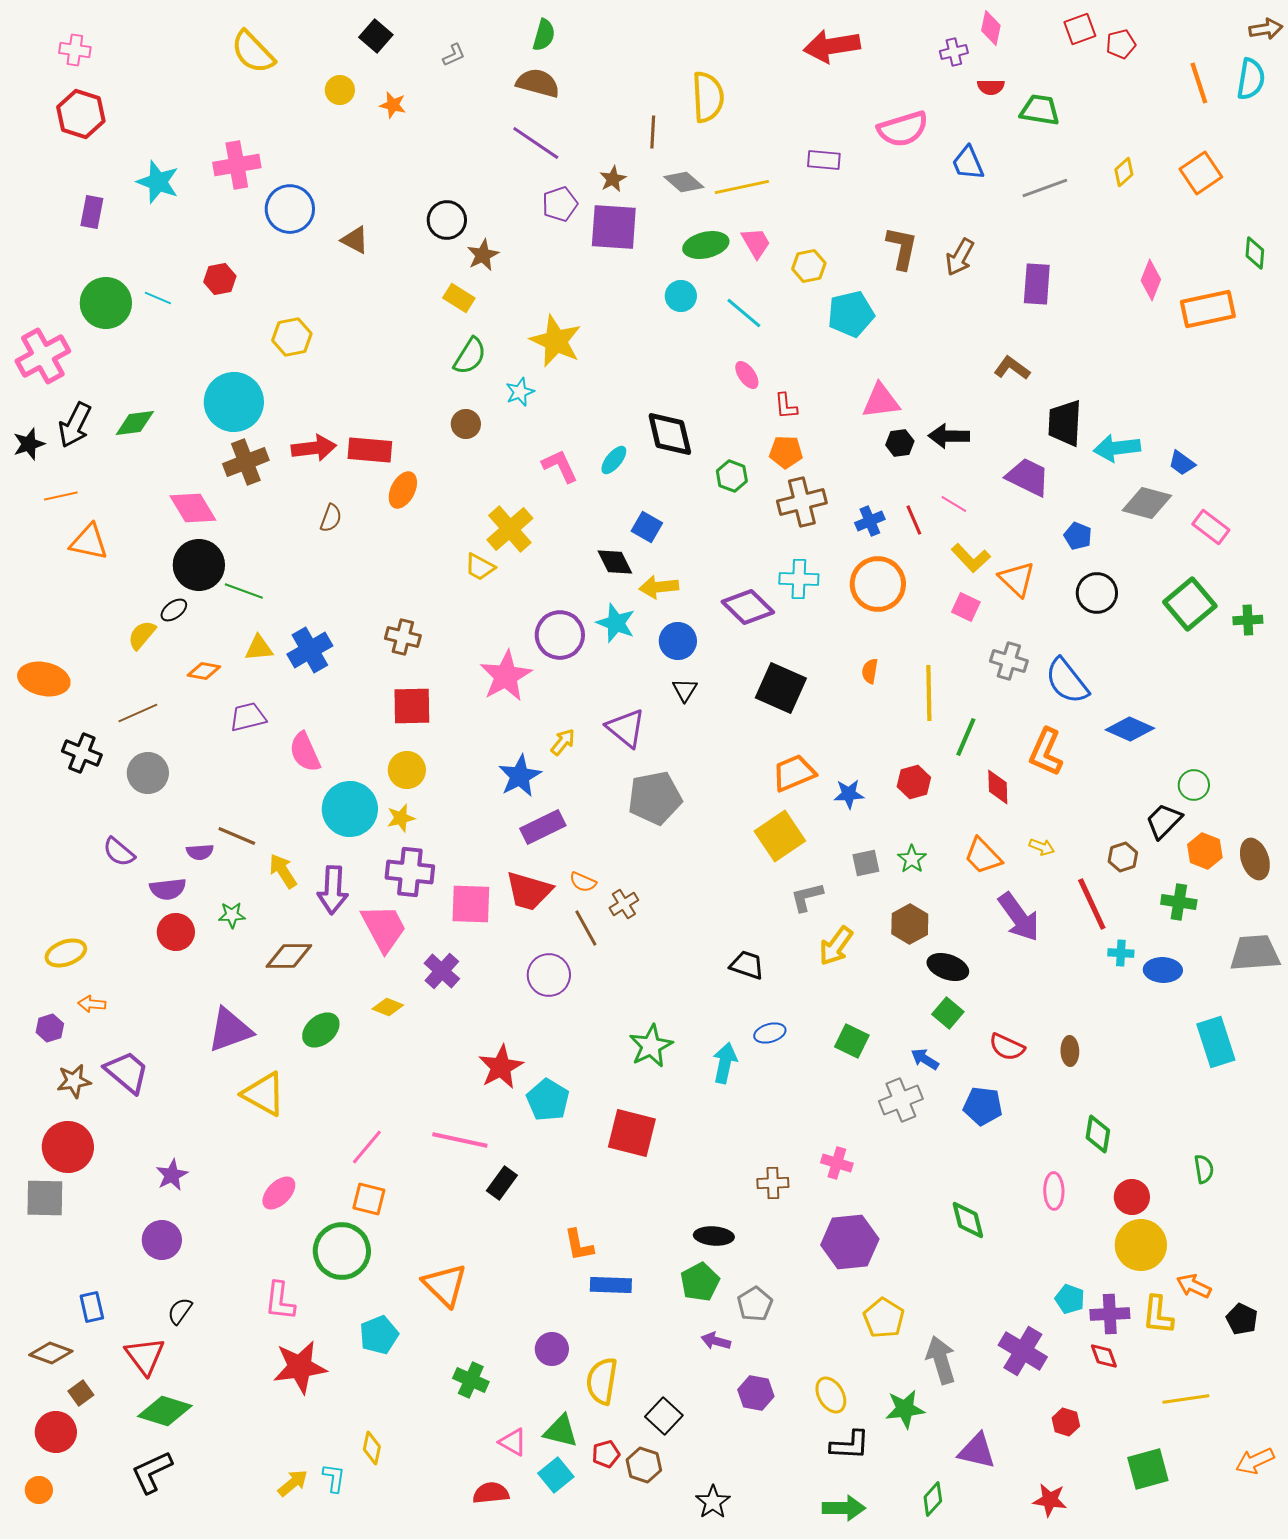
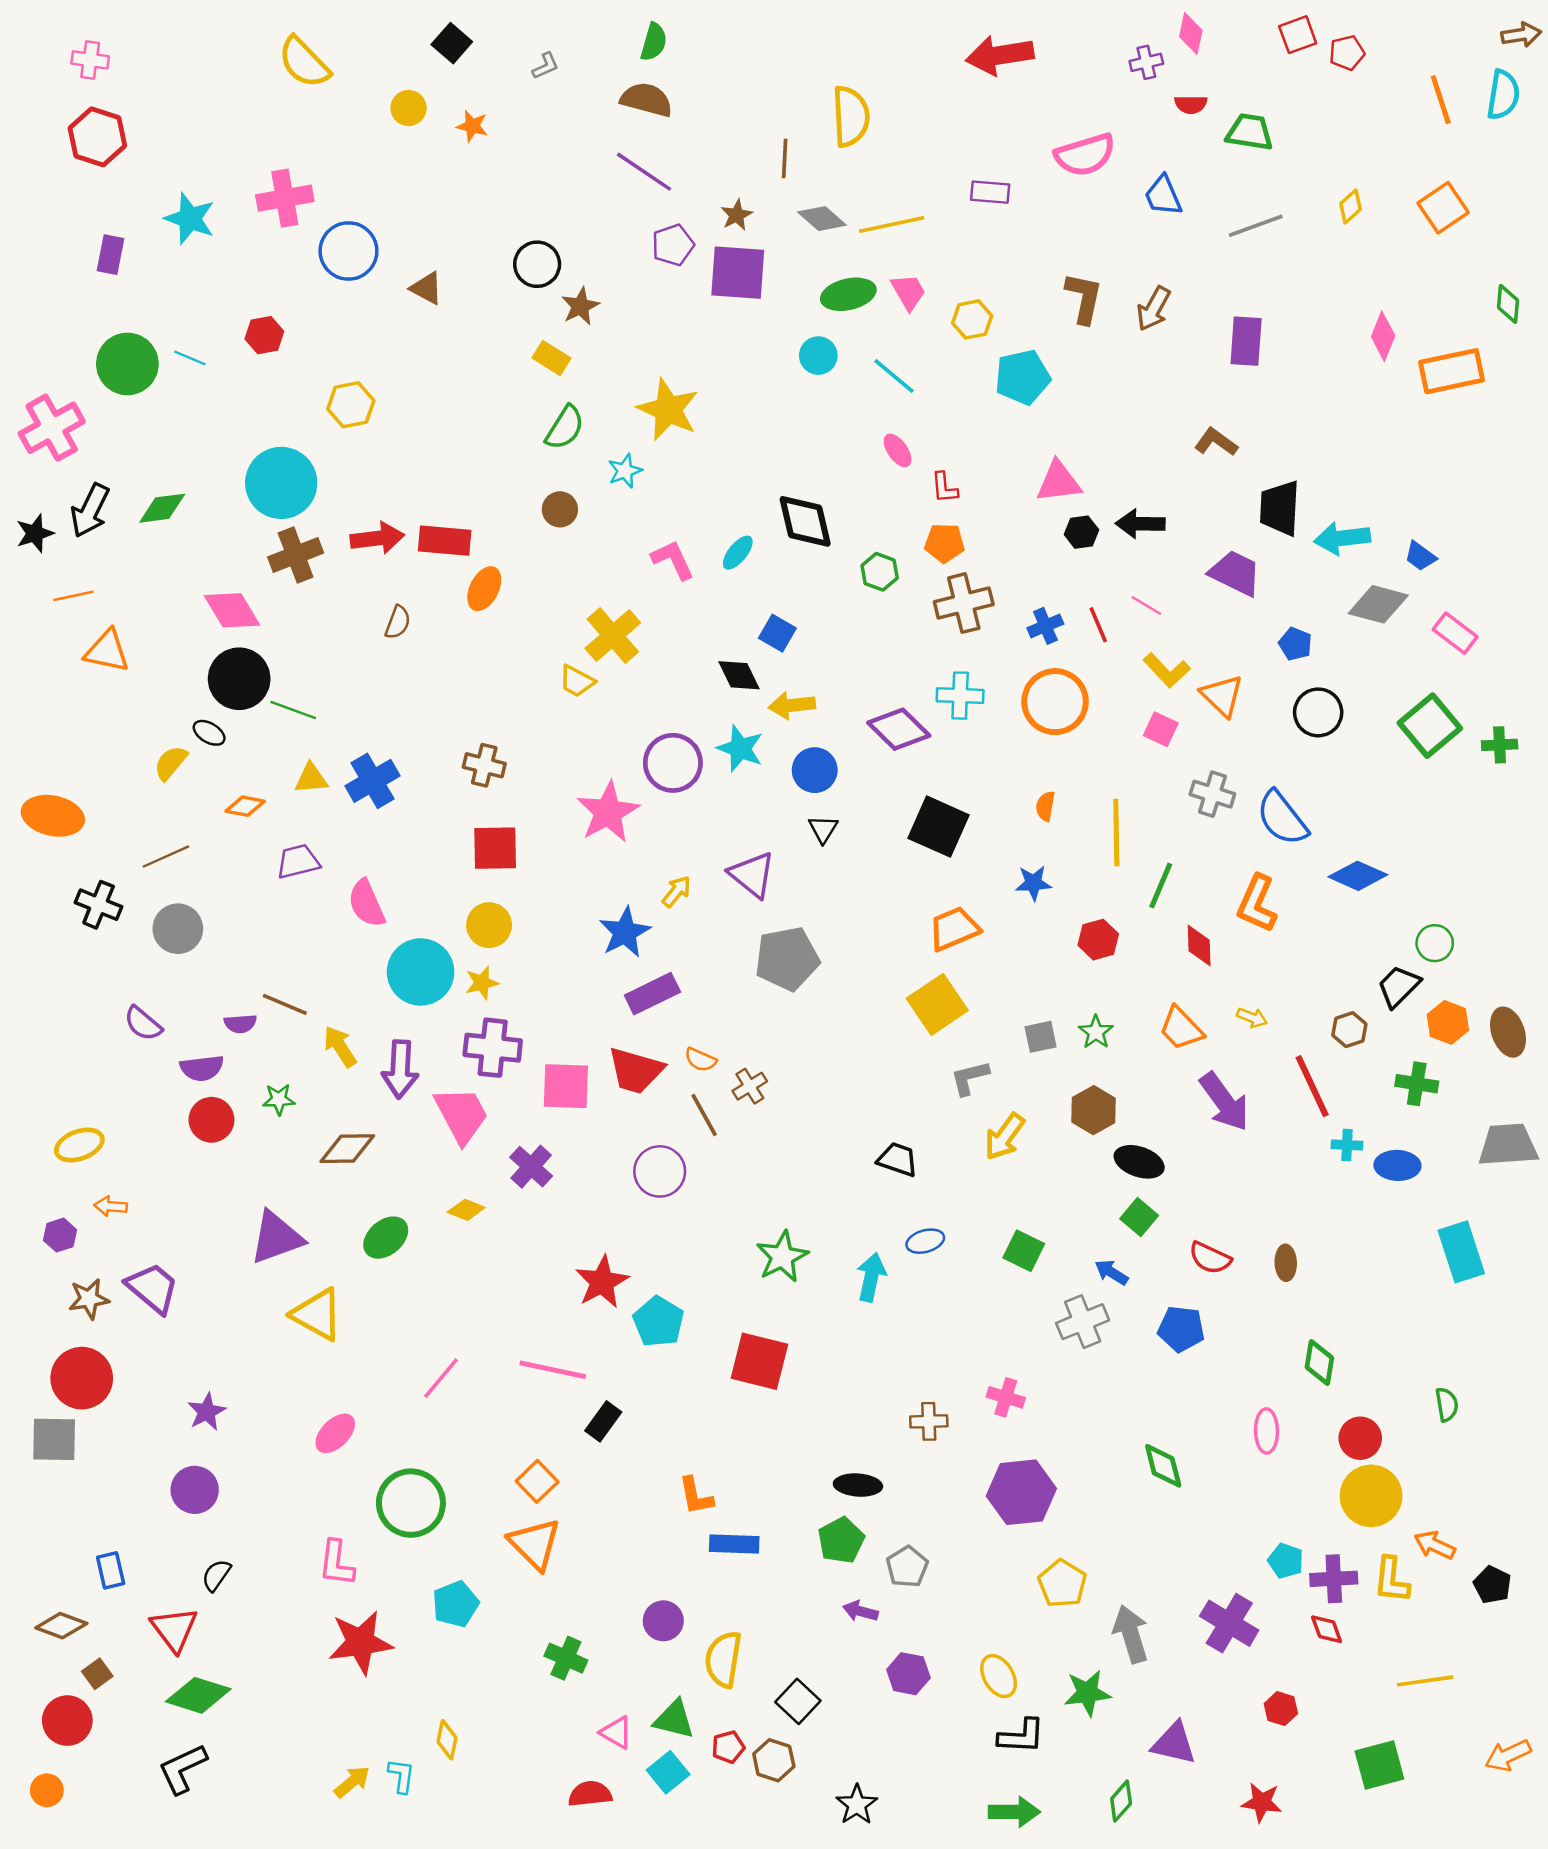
black ellipse: (174, 610) -> (209, 733), turned 68
blue star: (849, 794) -> (1033, 883), moved
orange square: (369, 1199) -> (537, 1481), moved, turned 32

